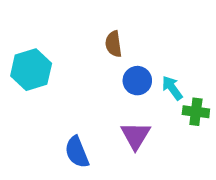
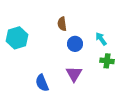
cyan arrow: (172, 88) -> (101, 39), moved

